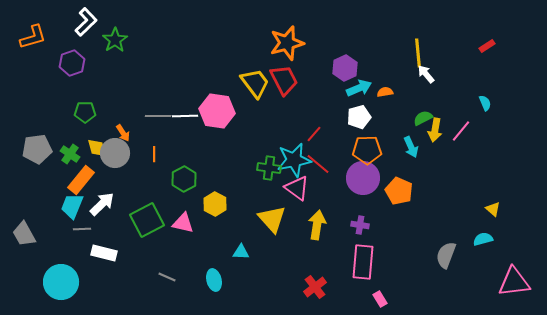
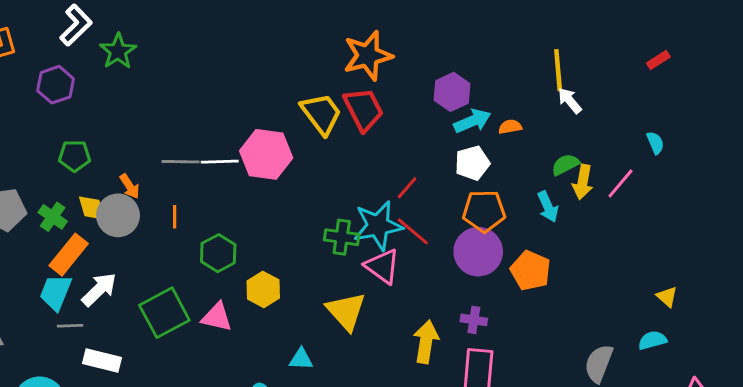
yellow arrow: (317, 225) -> (426, 342), moved

